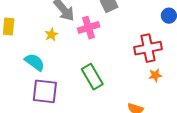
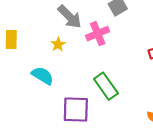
purple square: (45, 91) -> (76, 110), moved

